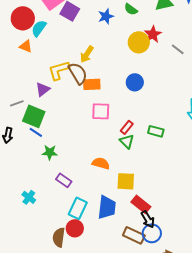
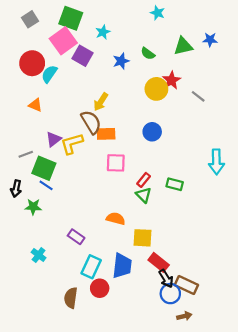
orange triangle: (26, 46) -> (35, 105), moved
yellow L-shape: (59, 70) -> (72, 144), moved
green star: (50, 152) -> (33, 207), moved
red circle: (75, 228) -> (100, 288), moved
brown rectangle: (134, 235) -> (186, 285), moved

